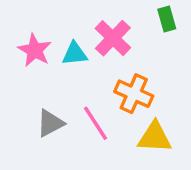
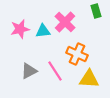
pink star: (35, 50) -> (20, 29), turned 30

